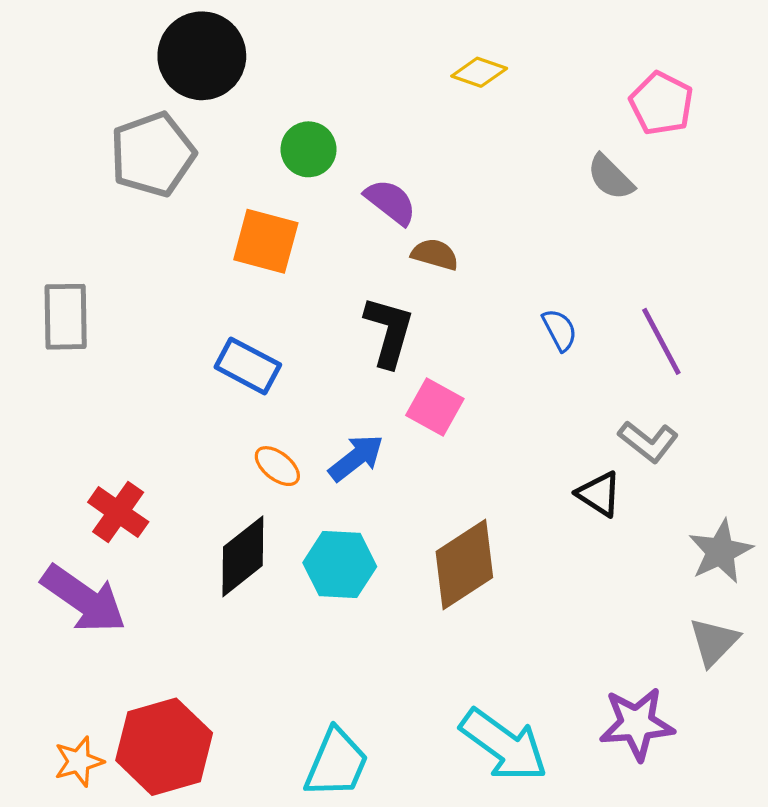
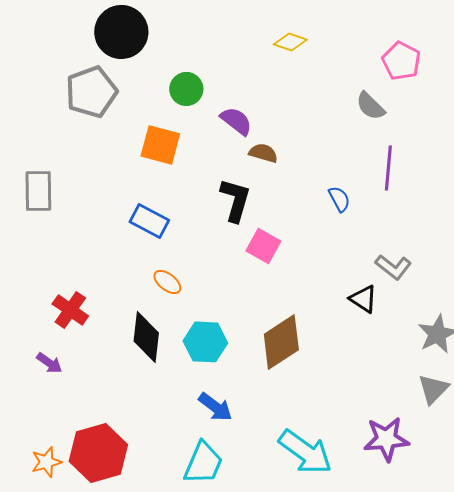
purple line: (661, 341) -> (388, 168), moved, turned 33
blue arrow: (356, 458) -> (215, 407), moved, turned 75
black diamond: (243, 556) -> (146, 337), turned -45
purple arrow: (84, 599) -> (49, 363), size x0.5

